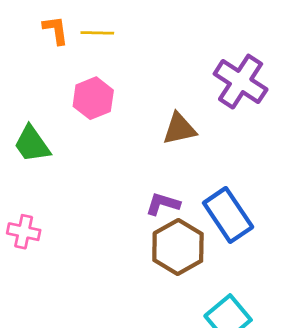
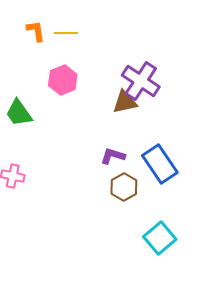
purple cross: (241, 82) -> (141, 81), moved
brown hexagon: (178, 247) -> (124, 187), size x0.7

